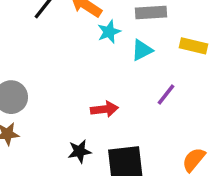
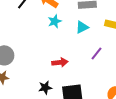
cyan star: (109, 32) -> (55, 21), moved

